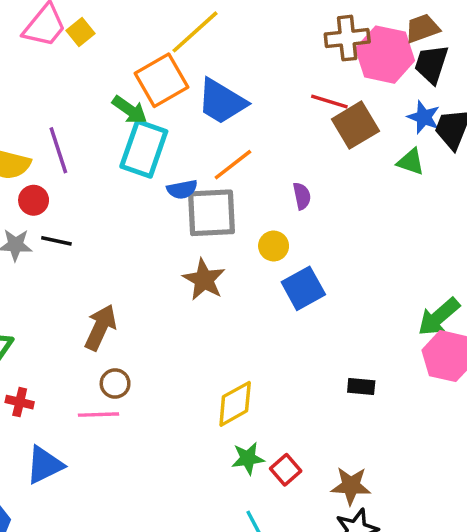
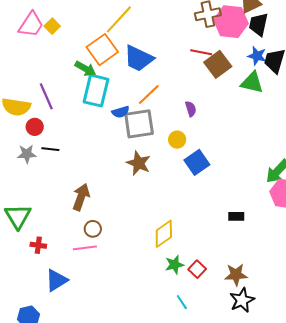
green triangle: (411, 162) -> (252, 83), size x1.4

